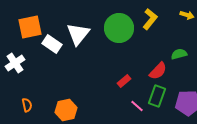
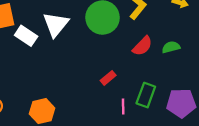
red semicircle: (158, 71) -> (142, 46), moved
pink line: (137, 106) -> (123, 106), turned 48

